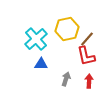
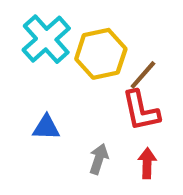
cyan cross: (36, 39) -> (46, 39), moved

